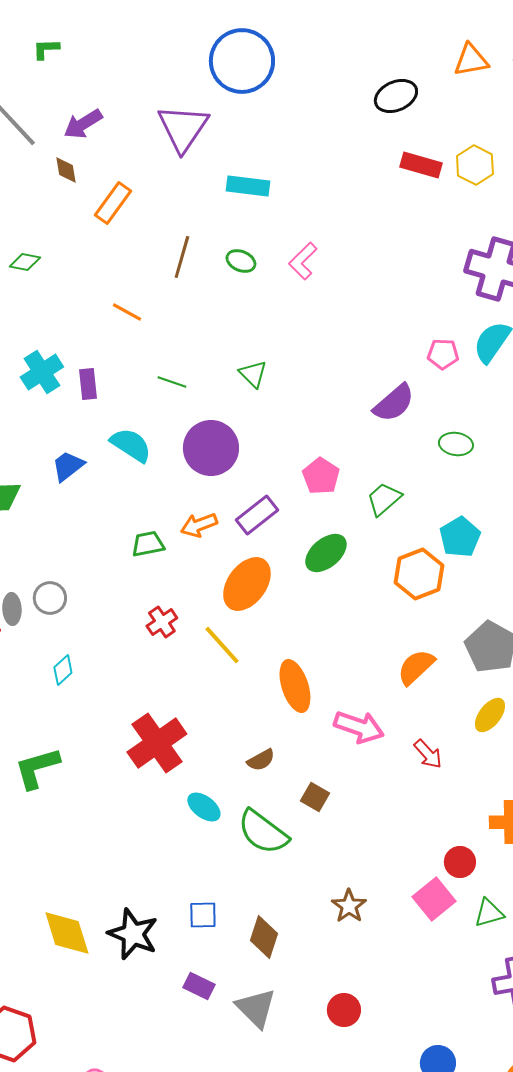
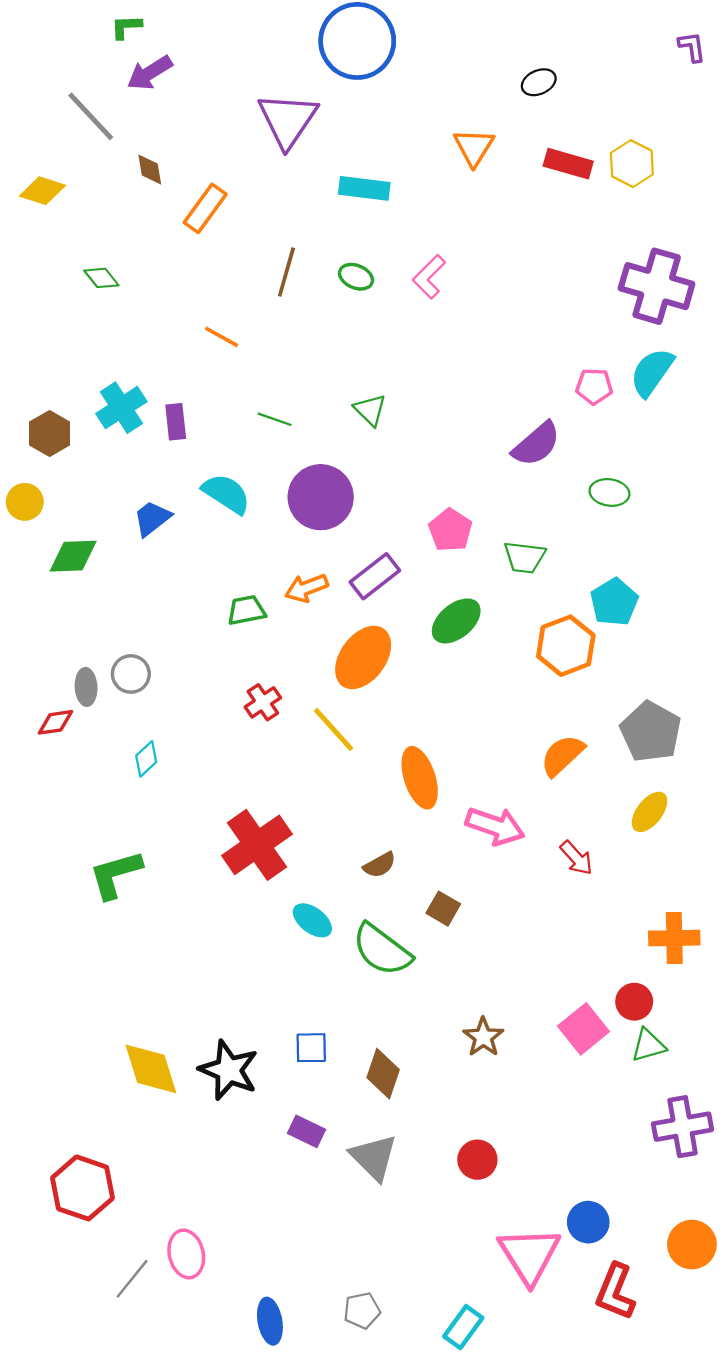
orange triangle: (471, 60) -> (474, 147), moved, turned -48
black ellipse: (396, 96) -> (539, 82), size x0.7
purple arrow: (83, 124) -> (150, 73), moved
green diamond: (25, 262) -> (101, 278), turned 40
green trapezoid: (384, 499) -> (525, 557), turned -132
red circle: (460, 862) -> (634, 1002), moved

